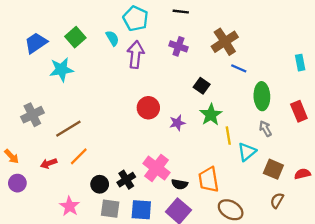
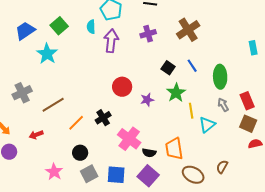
cyan semicircle: (112, 38) -> (91, 27), turned -152
purple cross: (178, 46) -> (148, 34), turned -35
blue line: (239, 68) -> (192, 66), moved, turned 32
cyan star: (61, 70) -> (47, 54), turned -30
red rectangle: (299, 111) -> (247, 101), moved
orange line: (79, 156) -> (76, 123), moved
brown square: (273, 169) -> (248, 124), moved
black cross: (126, 180) -> (103, 118), moved
brown semicircle: (277, 200) -> (222, 167), moved
gray square: (110, 209) -> (89, 174), turned -36

